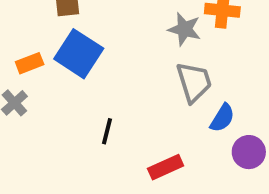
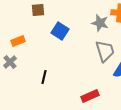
blue square: (79, 54) -> (60, 31), moved, size x0.7
black line: (107, 131) -> (44, 77), moved

